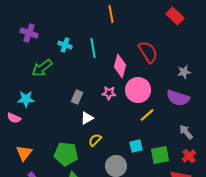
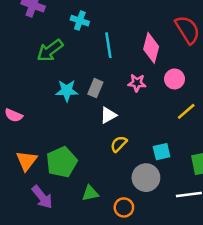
cyan line: (93, 48) -> (108, 45), moved
pink circle: (138, 90) -> (175, 79), size x0.6
cyan star: (26, 99) -> (67, 91), moved
cyan square: (136, 146) -> (162, 152), moved
green pentagon: (66, 154) -> (62, 162), moved, turned -30

